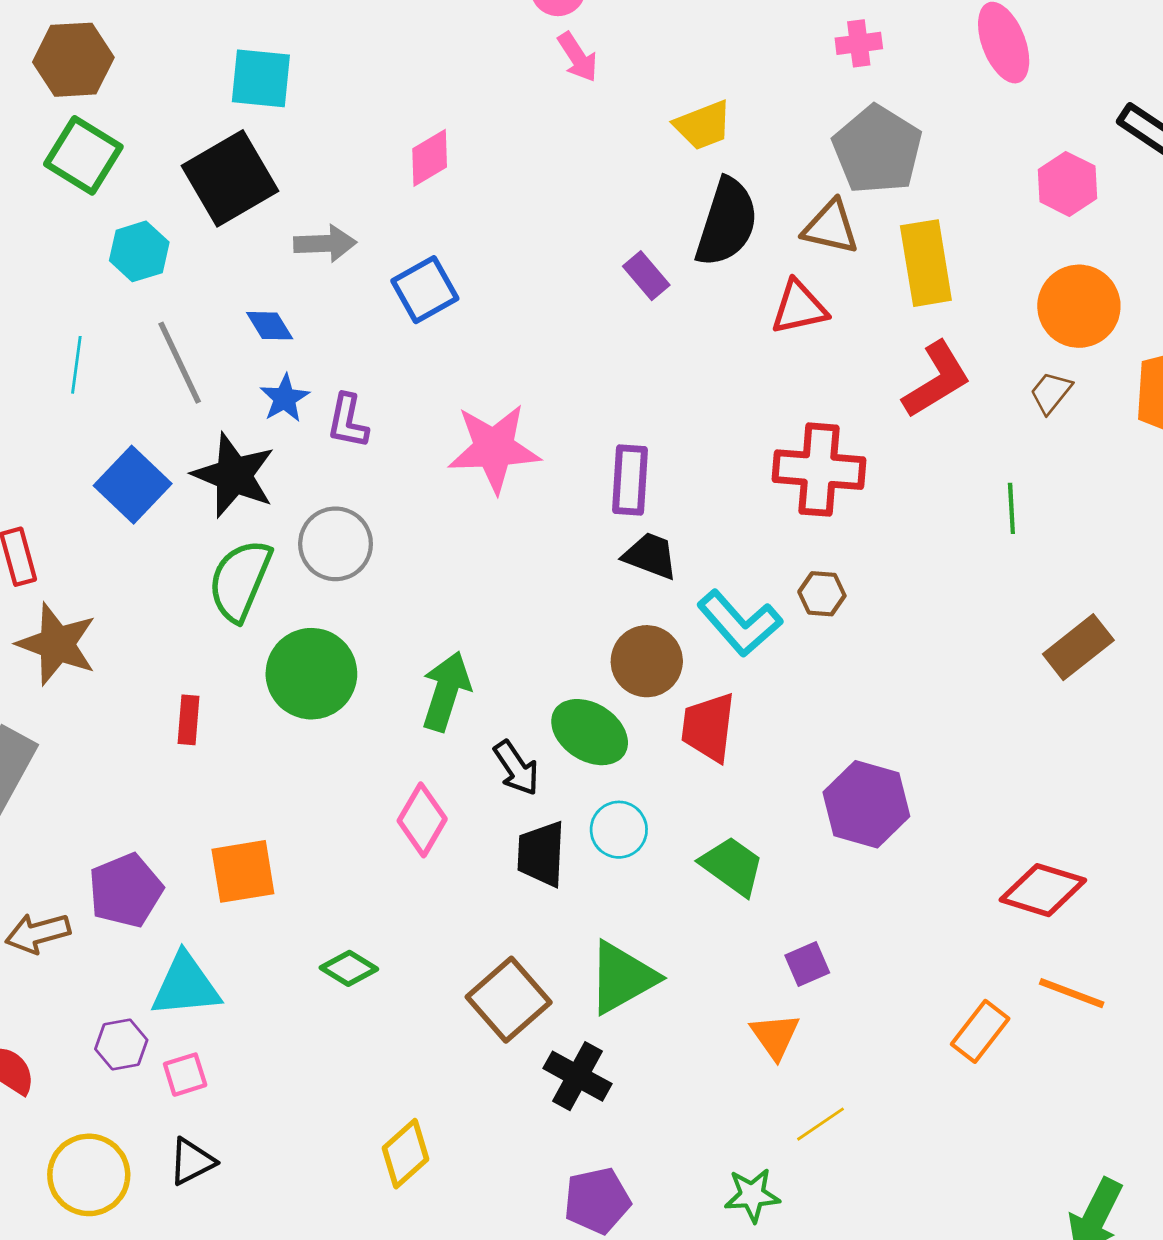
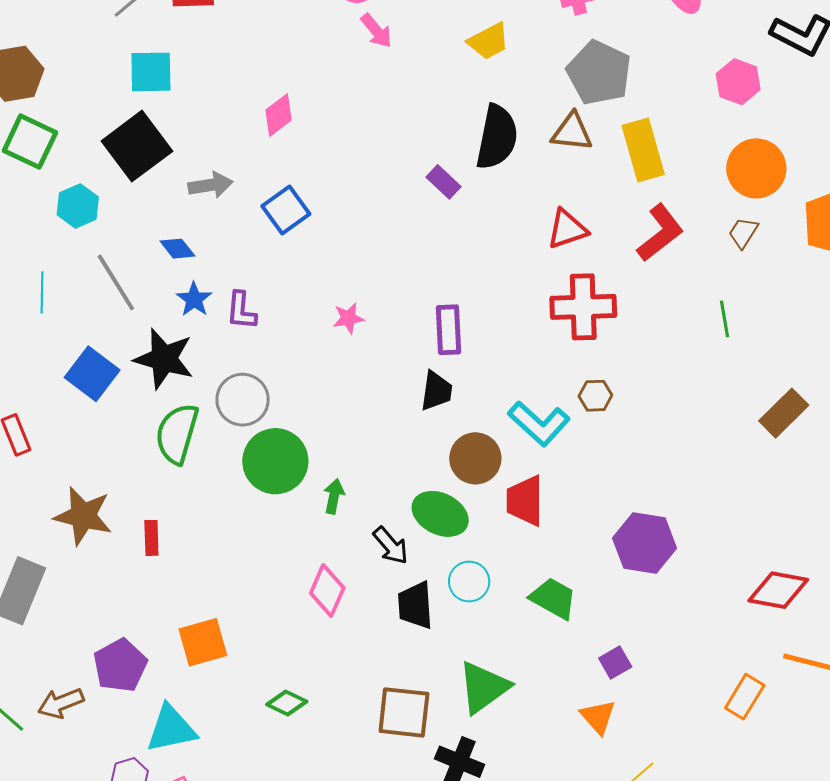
yellow trapezoid: (703, 125) -> (489, 41), moved
red triangle: (799, 308) -> (567, 229), moved
pink star: (494, 448) -> (348, 318), size x0.5
black trapezoid: (650, 556) -> (436, 391), moved, turned 84
brown star: (57, 644) -> (83, 516), moved
green circle: (311, 674) -> (275, 461), moved
green arrow: (446, 691) -> (334, 496), size x0.6
brown square: (509, 1000) -> (404, 712), turned -36

